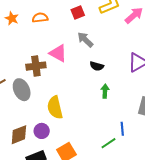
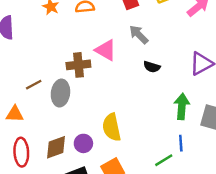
gray ellipse: (22, 90) -> (60, 93), turned 30
green arrow: (105, 91) -> (182, 106), moved, size x1.5
yellow semicircle: (55, 107) -> (112, 127), moved

